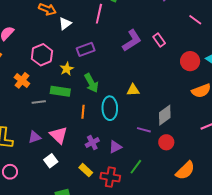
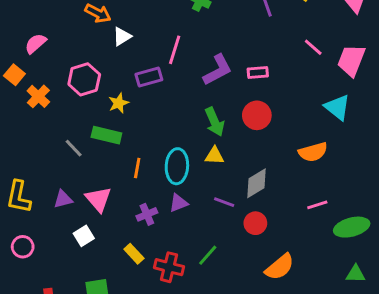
pink line: (99, 14) -> (175, 50), moved
pink rectangle: (159, 40) -> (258, 72), turned -64
red circle: (190, 61) -> (257, 115), moved
orange cross: (22, 80) -> (38, 96), moved
green arrow: (91, 83) -> (215, 122), moved
yellow triangle: (133, 90) -> (214, 156), moved
gray line: (39, 102) -> (74, 148), turned 48
purple triangle: (115, 147) -> (178, 203), moved

